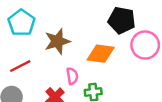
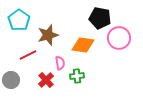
red line: (20, 66) -> (28, 55), moved

